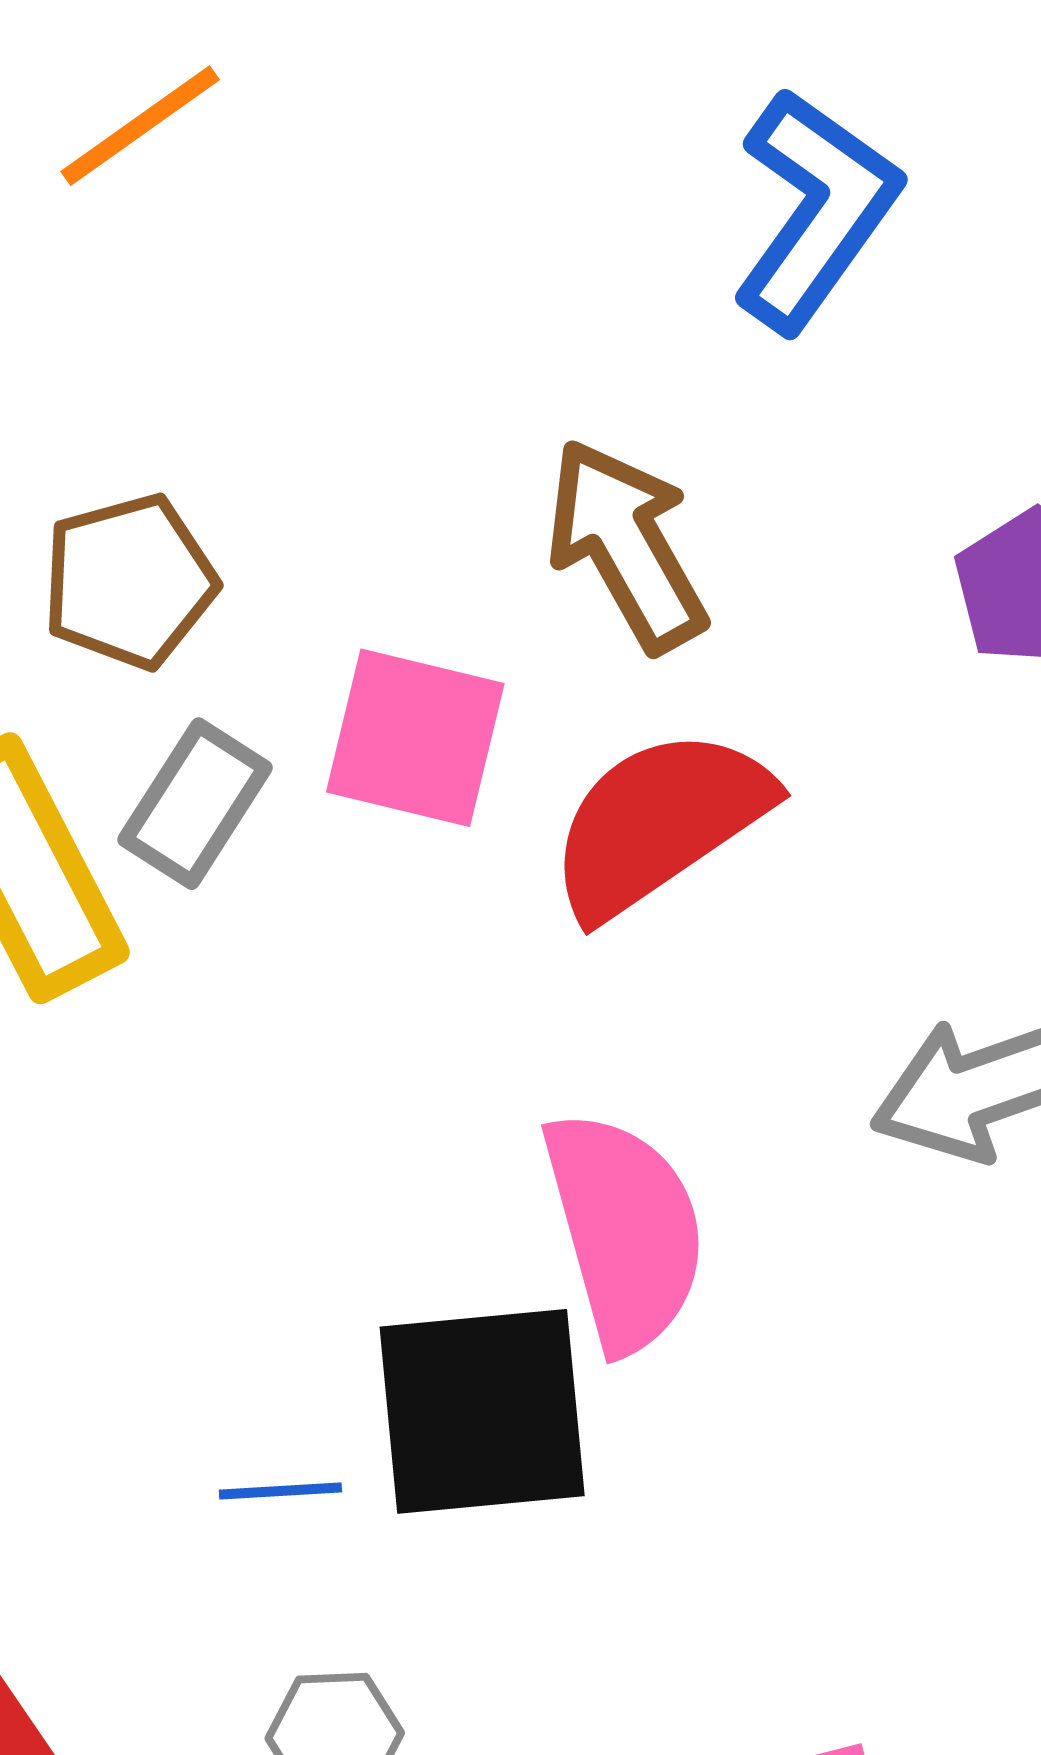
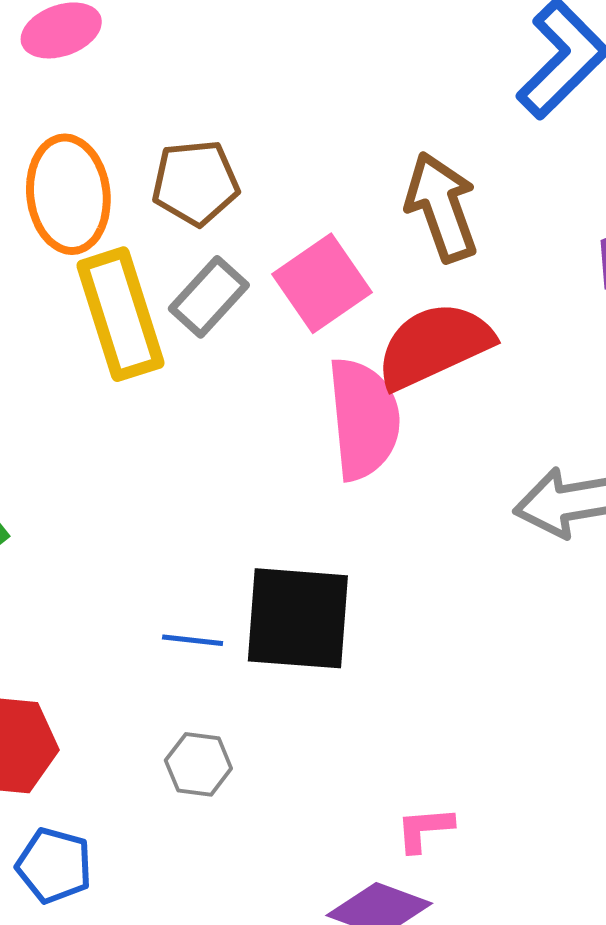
pink square: (415, 738) -> (322, 283), turned 32
pink semicircle: (625, 1231) -> (364, 419), moved

